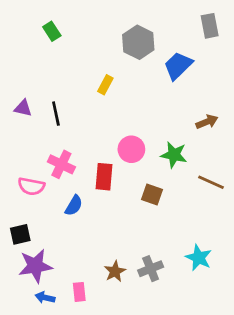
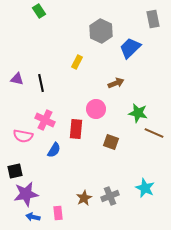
green rectangle: (52, 31) -> (39, 11), moved
brown arrow: (207, 122) -> (116, 83), moved
green star: (174, 155) -> (138, 113), moved

